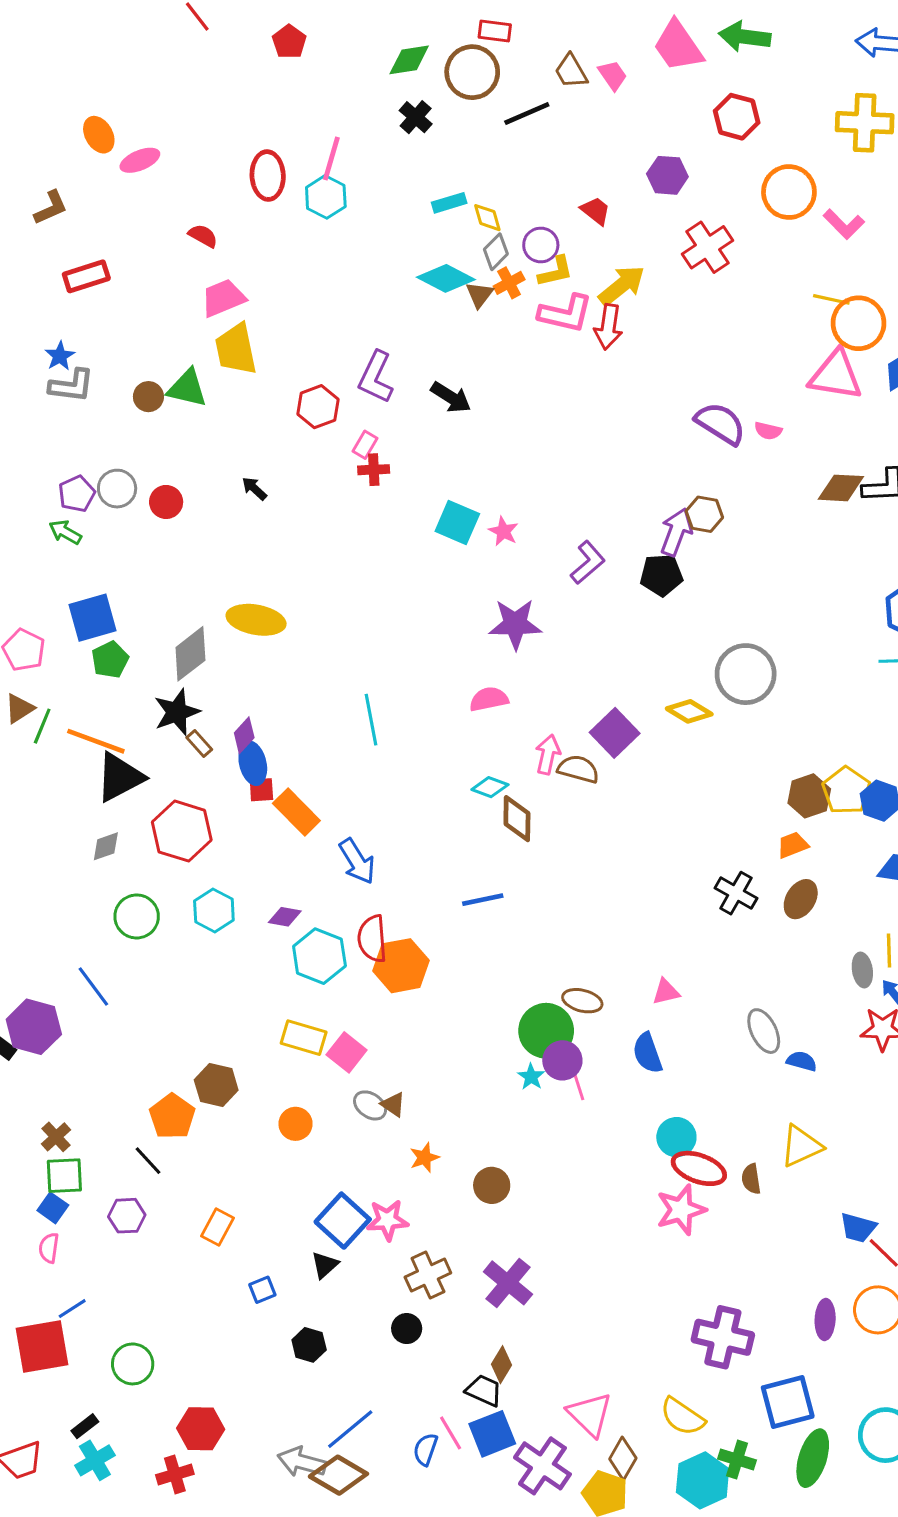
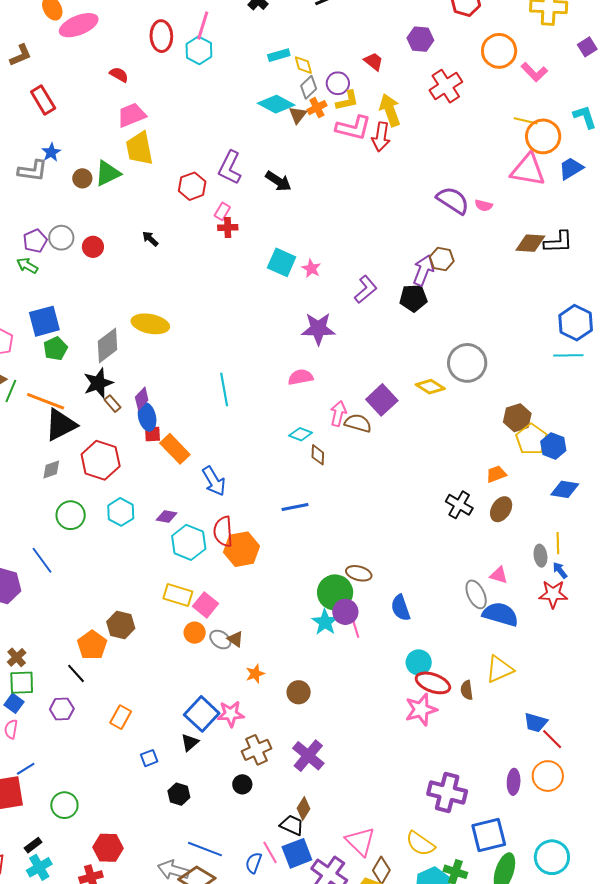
pink ellipse: (140, 160) -> (79, 25), size x1.5
red rectangle: (86, 276) -> (43, 100), turned 76
yellow arrow: (622, 285) -> (390, 110), turned -72
blue star: (60, 356) -> (51, 152), moved
green triangle: (187, 388) -> (108, 173), turned -40
brown hexagon: (809, 796) -> (517, 418), moved
brown diamond: (517, 819) -> (318, 455), size x0.7
pink triangle: (666, 992) -> (499, 575), moved, turned 30
blue semicircle: (802, 1061) -> (500, 614), size x1.8
cyan star: (531, 1077) -> (325, 622), size x1.5
orange circle: (296, 1124) -> (195, 633), moved
blue line: (350, 1429) -> (205, 849), turned 60

